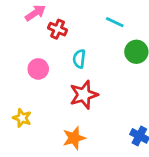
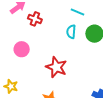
cyan semicircle: (79, 59) -> (71, 32), moved
red star: (84, 95) -> (56, 67), turned -30

